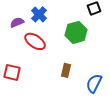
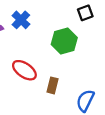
red ellipse: (35, 41) -> (24, 70), moved

